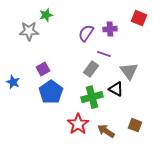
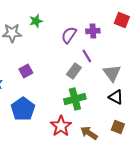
green star: (46, 15) -> (36, 21), moved
purple line: (104, 54) -> (87, 56), turned 40
black triangle: (116, 89) -> (116, 97), moved
blue pentagon: (51, 92) -> (23, 109), moved

